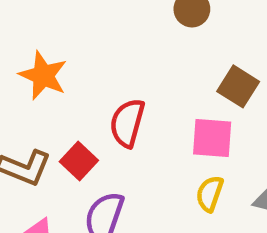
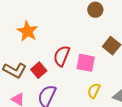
pink square: (212, 138) -> (86, 63), moved

